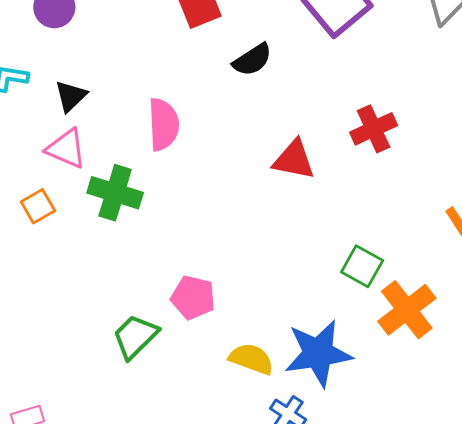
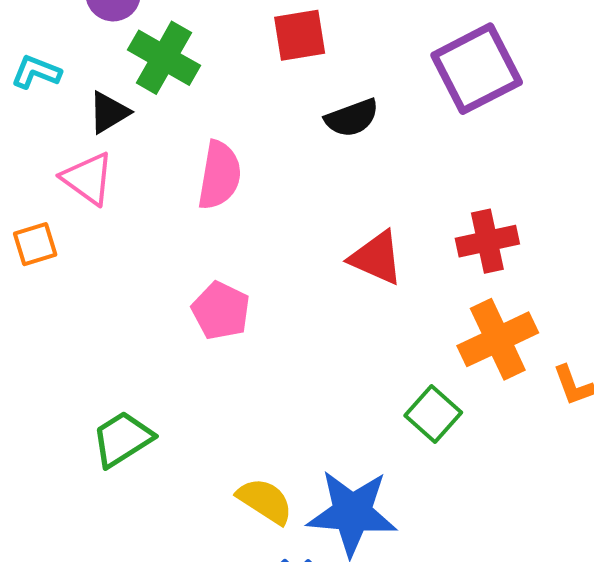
green cross: (115, 193) -> (164, 58), moved
pink pentagon: (193, 298) -> (221, 311), moved
orange cross: (407, 310) -> (498, 339), moved

